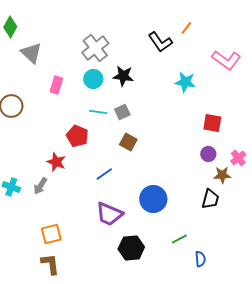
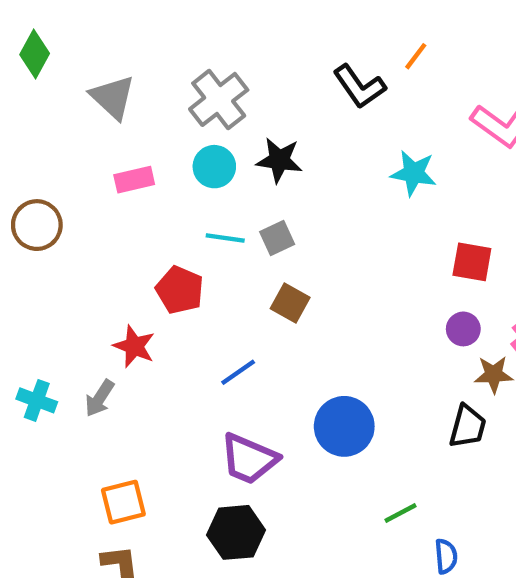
gray triangle: (31, 53) -> (113, 97), moved
pink rectangle: (56, 85) -> (134, 180), turned 60
black hexagon: (131, 248) -> (236, 532), moved

